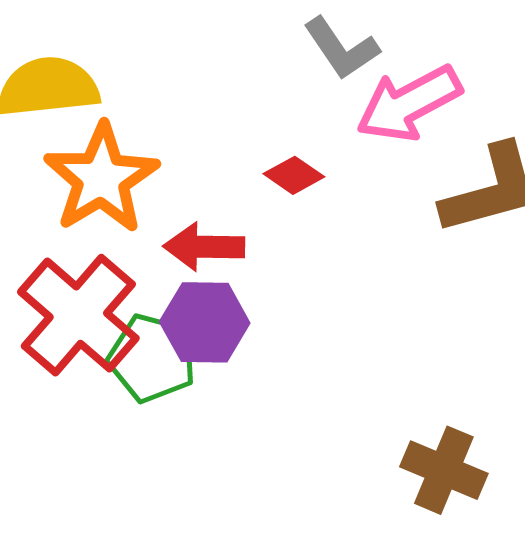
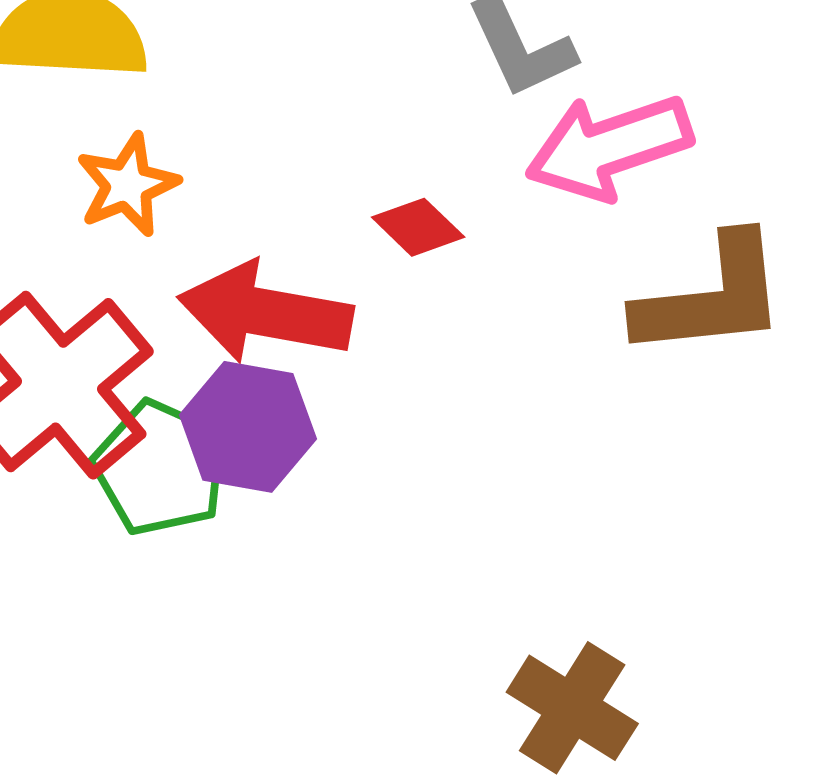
orange star: (101, 179) -> (127, 185), size x0.6
red arrow: (204, 247) -> (265, 313), size x1.4

